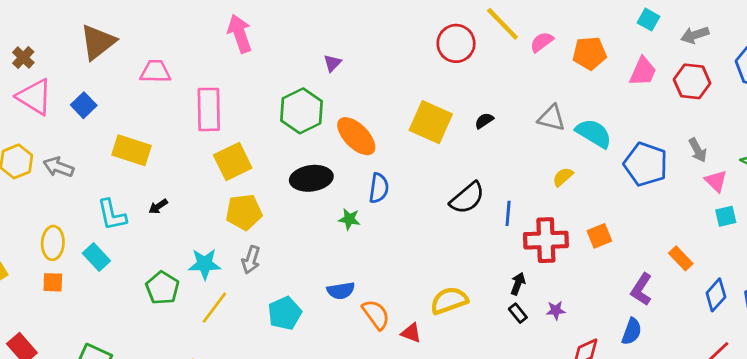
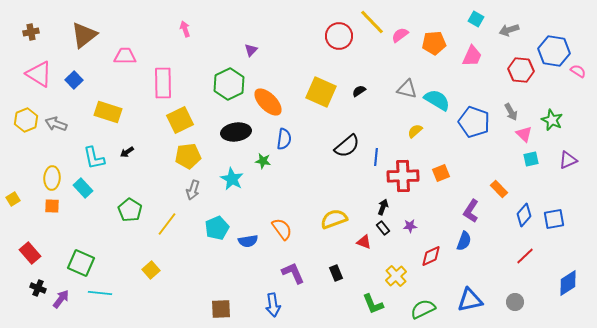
pink arrow: (240, 34) -> (185, 29), size x0.6
brown cross: (23, 57) -> (31, 32), moved, turned 35
red hexagon: (692, 81) -> (521, 70), moved
cyan star: (205, 264) -> (232, 179), moved, turned 30
blue semicircle: (341, 291) -> (248, 241), moved
red triangle: (411, 333) -> (364, 242), moved

